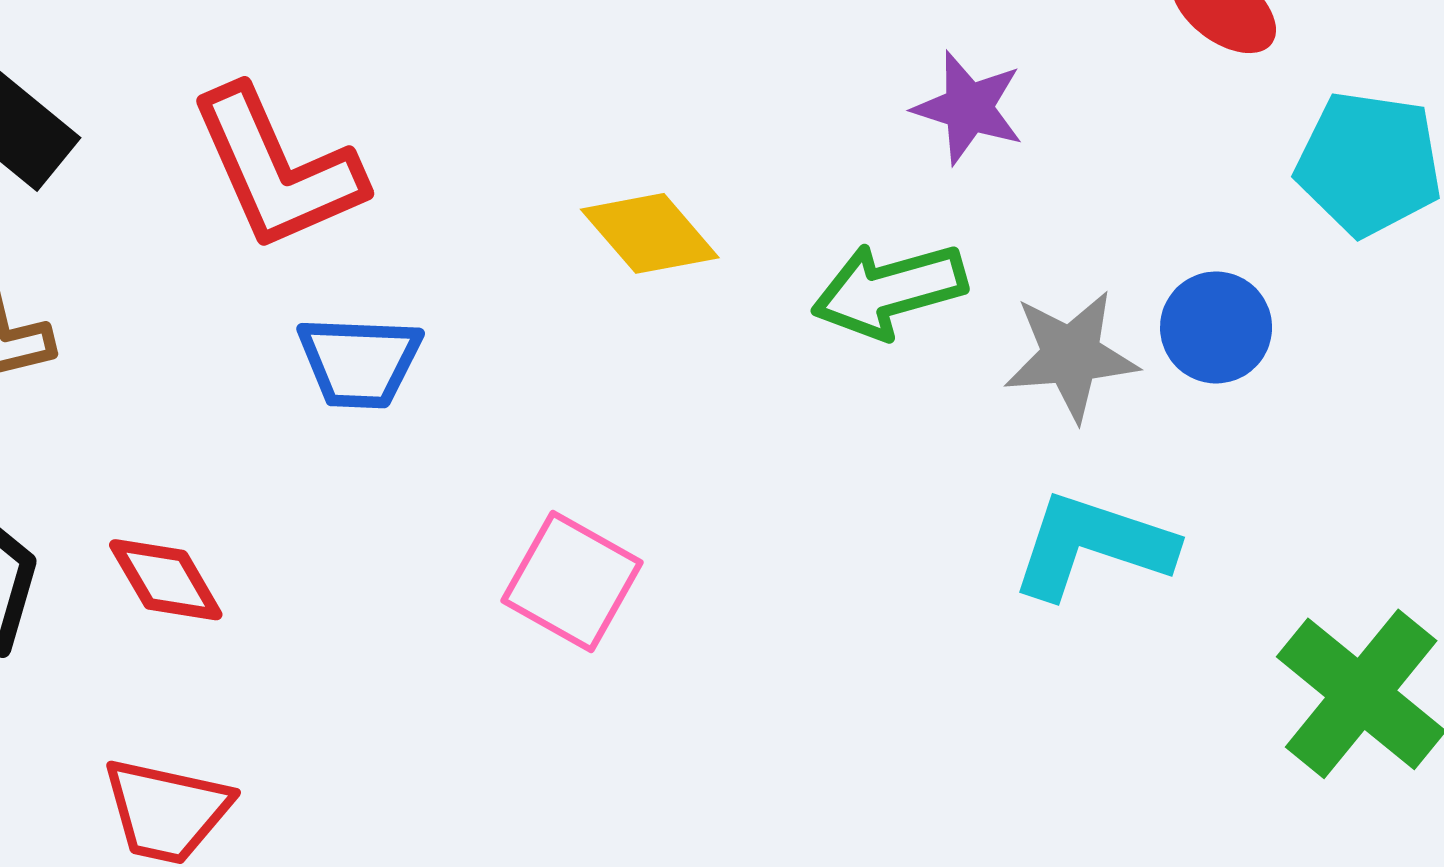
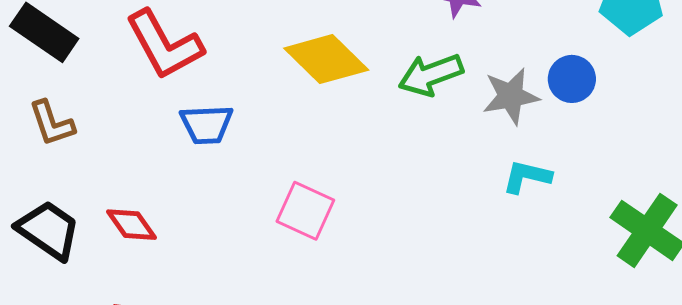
yellow diamond: (650, 233) -> (326, 59), size x1.4
cyan L-shape: (1092, 546) -> (527, 177), size x0.7

